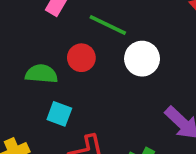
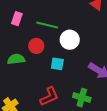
cyan square: (59, 114) -> (57, 64), moved

